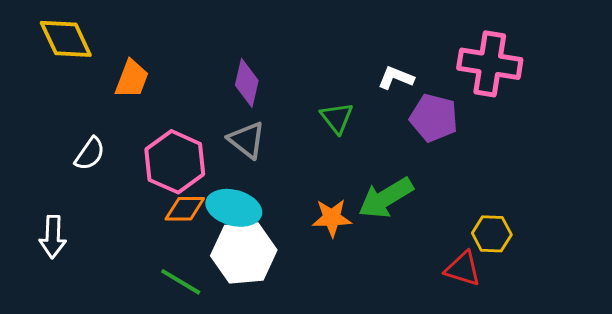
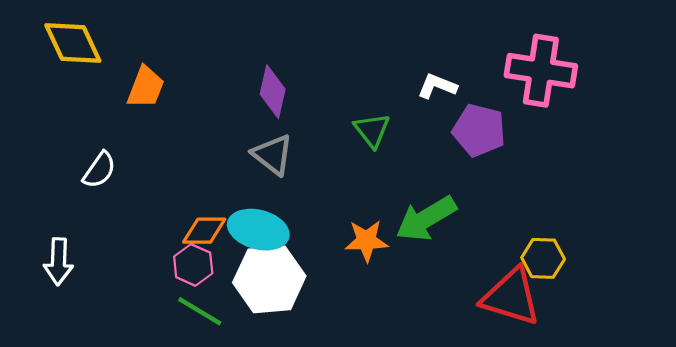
pink hexagon: (175, 162) -> (193, 265), moved, size x0.6
red triangle: (463, 269) -> (511, 297), size x1.5

